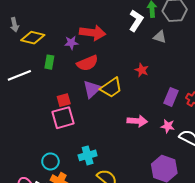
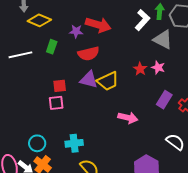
gray triangle: (160, 37) -> (163, 40), size x1.5
purple triangle: (92, 89) -> (89, 80), turned 48
pink square: (63, 118) -> (56, 103), size x0.7
pink star: (168, 126) -> (158, 67), moved

